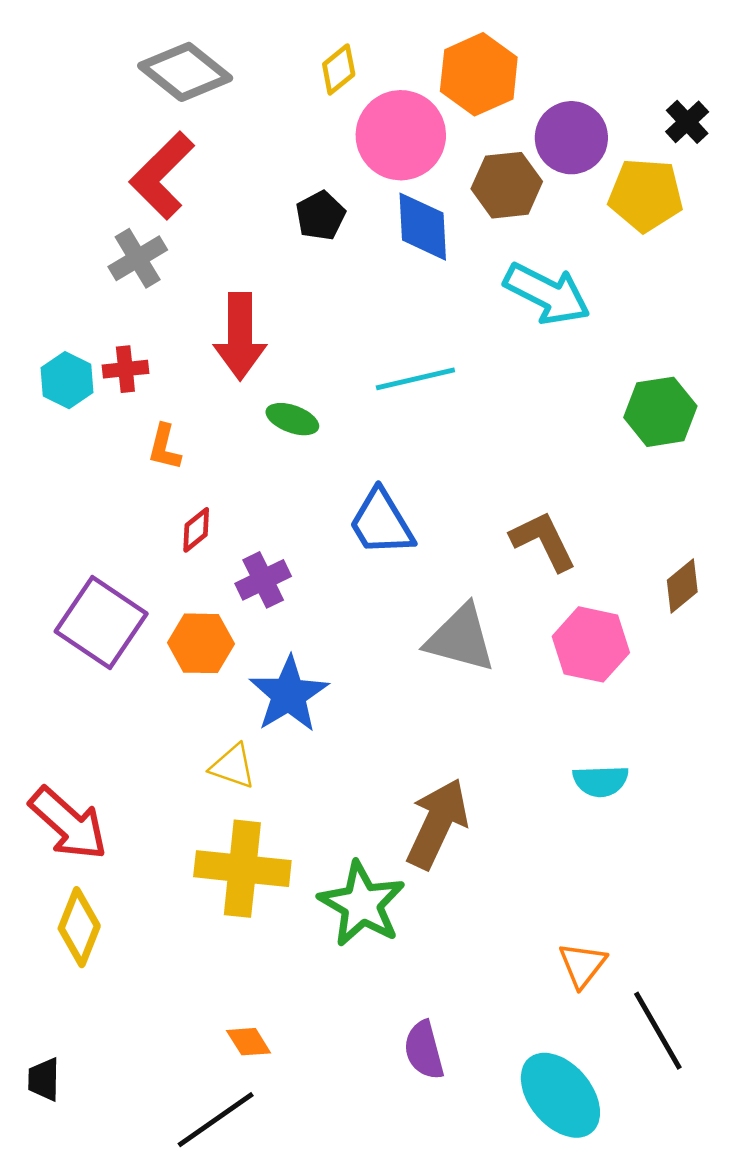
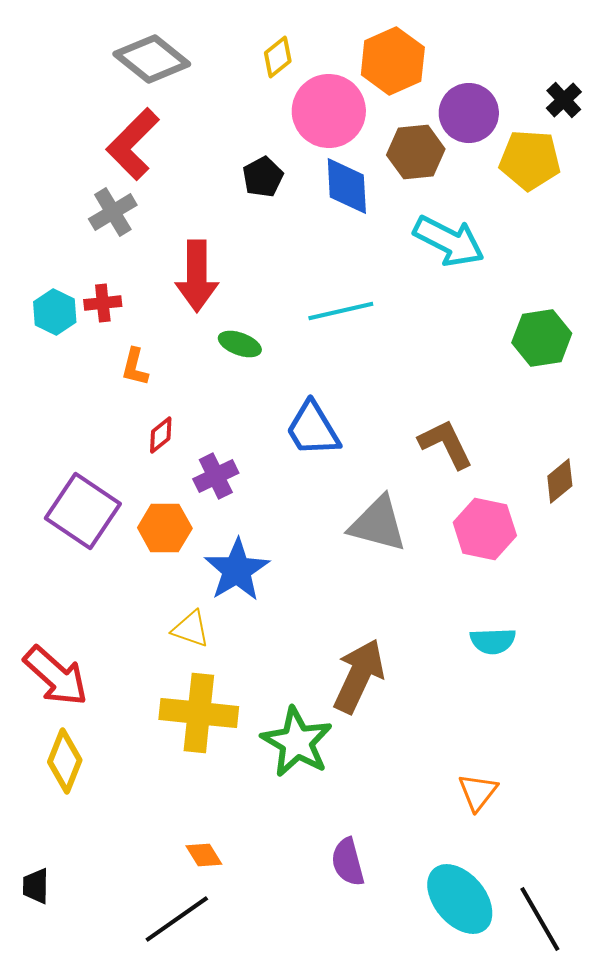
black line: (658, 1031) -> (540, 919), moved

